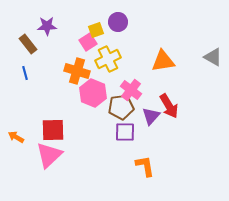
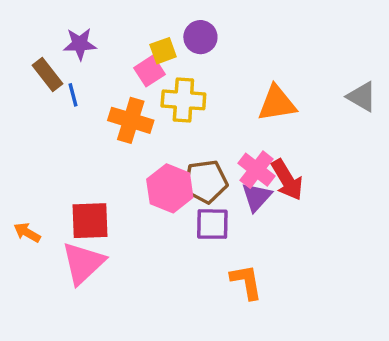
yellow cross: (108, 59) -> (183, 100), turned 30
blue line: (25, 73) -> (73, 95), moved
pink cross: (131, 90) -> (257, 170), moved
pink hexagon: (93, 93) -> (170, 188), moved

